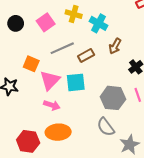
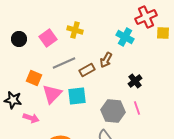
cyan cross: (98, 23) -> (125, 37), moved
brown arrow: (115, 46) -> (106, 60), moved
pink arrow: (52, 105) -> (31, 118), moved

